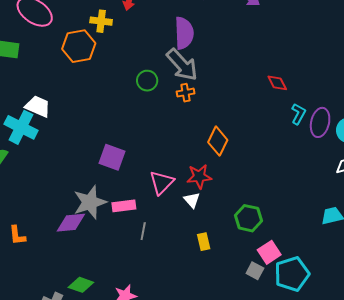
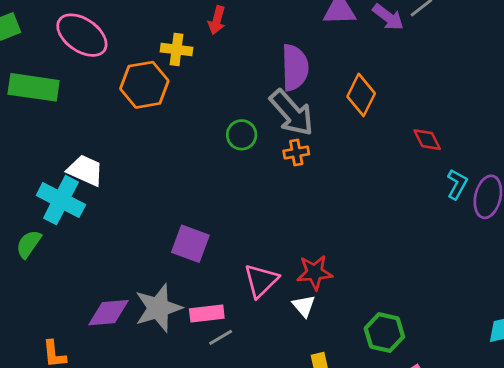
orange diamond: (218, 141) -> (361, 95), moved
purple diamond: (71, 223) -> (108, 313), moved
gray line: (143, 231) -> (221, 337), moved, turned 48

